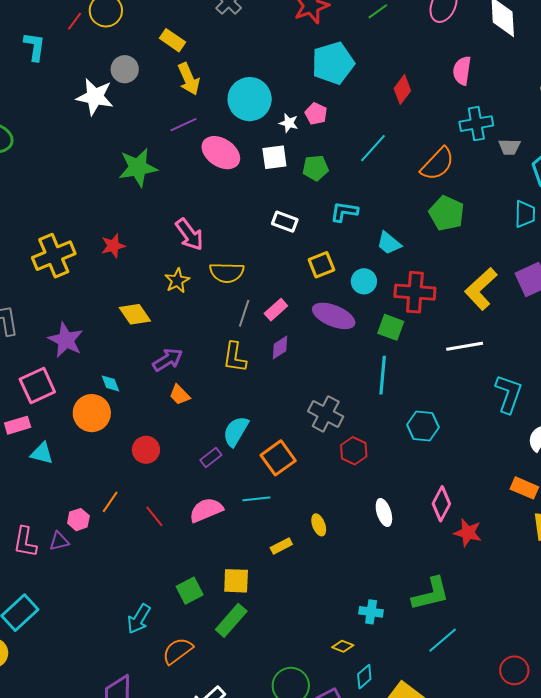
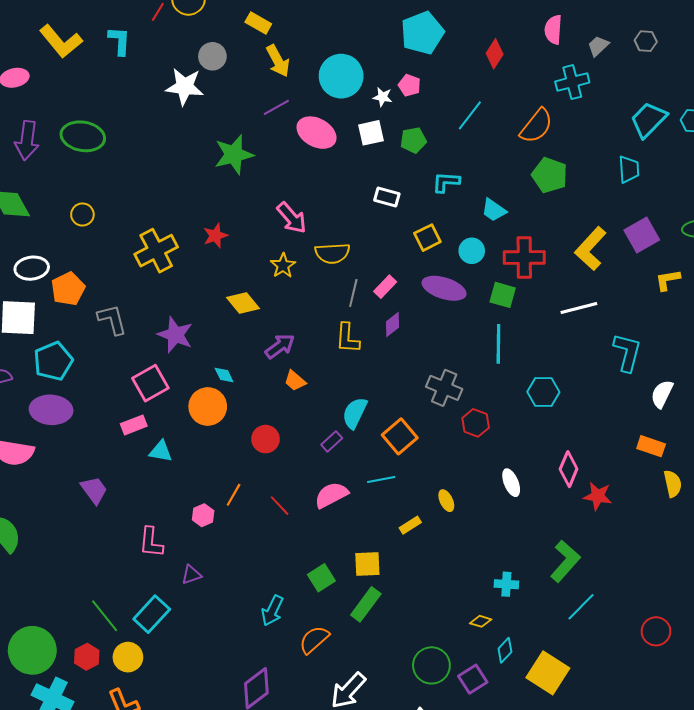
gray trapezoid: (509, 147) -> (598, 46), moved, turned 140
purple triangle: (59, 541) -> (191, 575), moved
green L-shape: (431, 594) -> (565, 561), turned -30

